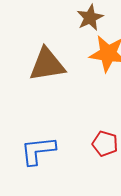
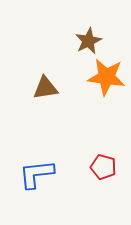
brown triangle: (47, 65) -> (45, 88), size x0.7

